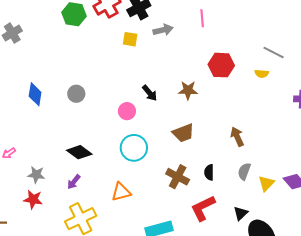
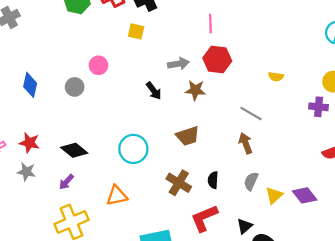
pink line: (202, 18) -> (210, 24), moved
gray arrow: (163, 30) -> (178, 64), moved
gray line: (274, 52) -> (251, 113), moved
red hexagon: (221, 65) -> (217, 59), moved
pink circle: (127, 111) -> (98, 65), moved
red star: (33, 199) -> (29, 143), moved

